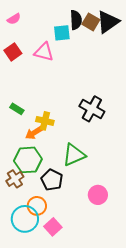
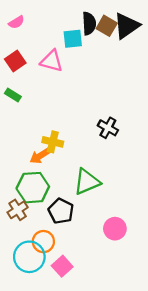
green rectangle: (17, 109) -> (13, 95), moved
black cross: (92, 109) -> (108, 128), size x0.7

